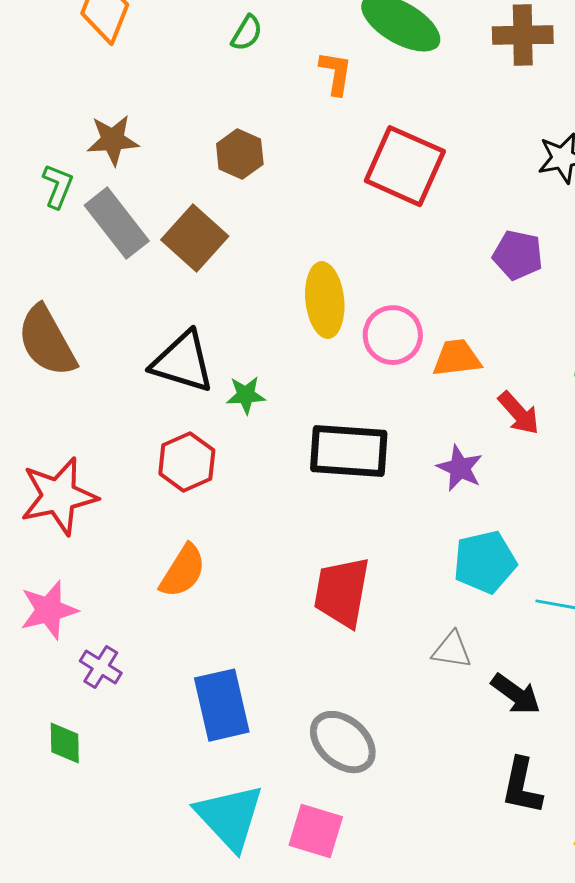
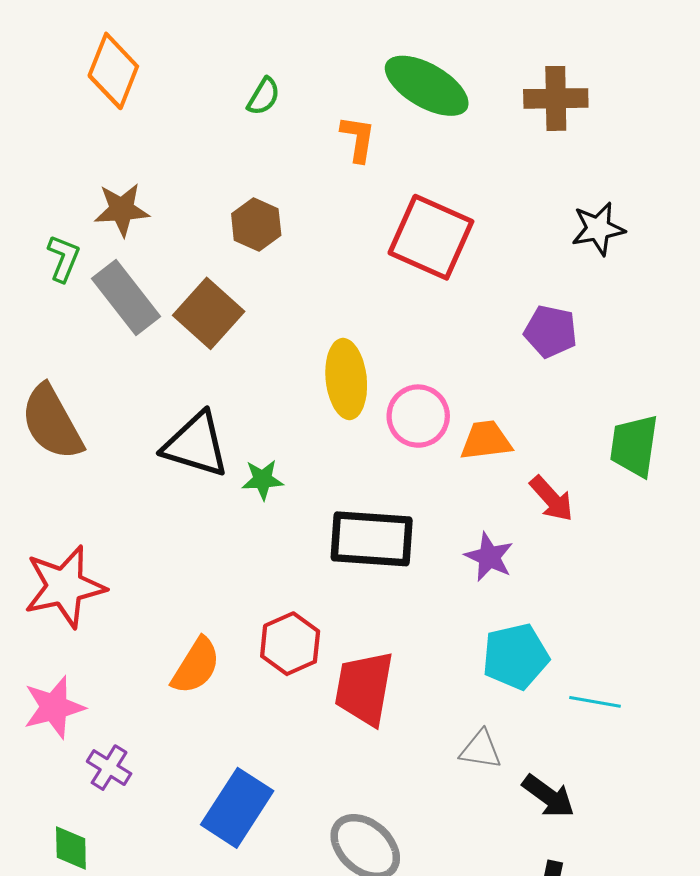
red hexagon: (187, 462) -> (290, 644), moved
blue rectangle: (222, 705) -> (237, 808), turned 46

